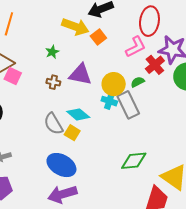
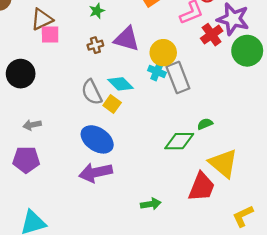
pink square: (13, 76) -> (50, 34), turned -30
brown cross: (53, 82) -> (95, 45), turned -32
green semicircle: (138, 82) -> (205, 124), moved

